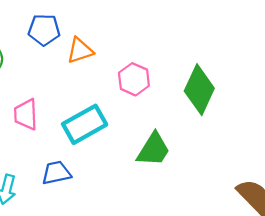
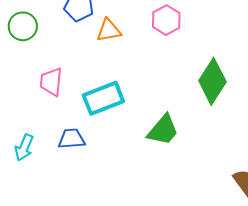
pink hexagon: (134, 79) -> (166, 20), moved

